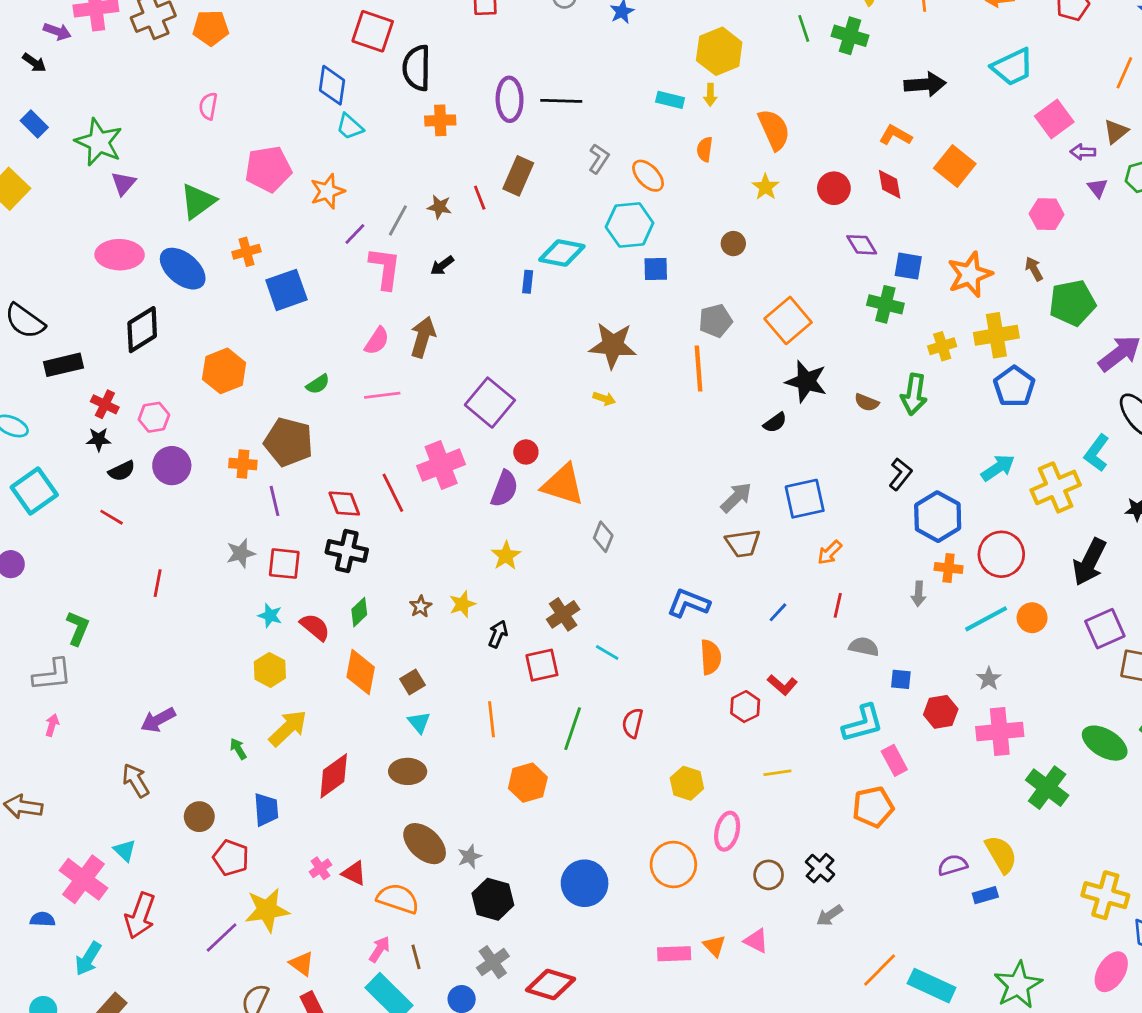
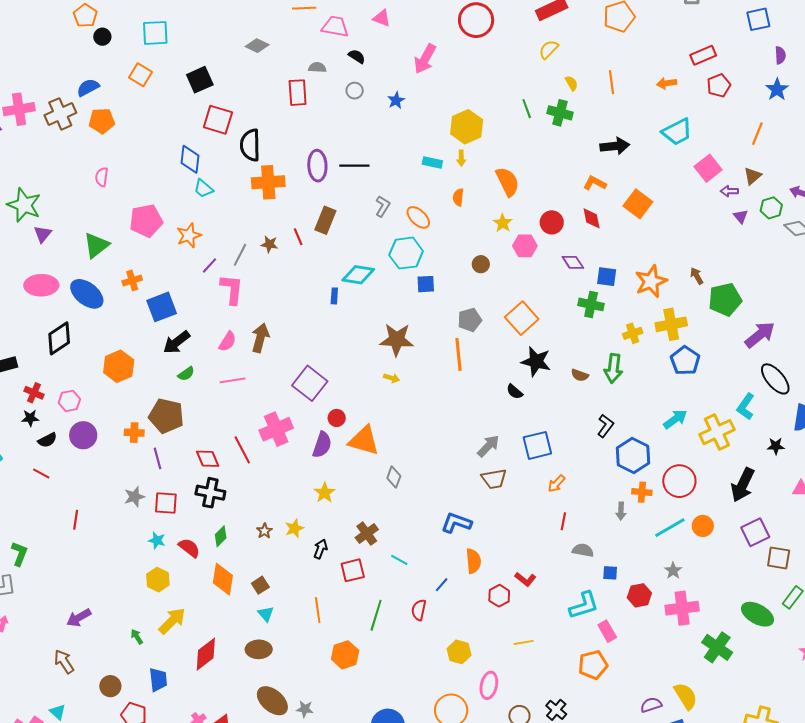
orange cross: (440, 120) -> (268, 182), size x1.5
pink hexagon: (1047, 214) -> (525, 246), moved
black arrow: (442, 265) -> (176, 342), moved, size x1.6
black semicircle: (775, 423) -> (515, 392), turned 78
blue line: (778, 612) -> (442, 585), moved
gray star: (470, 857) -> (305, 709), turned 30

